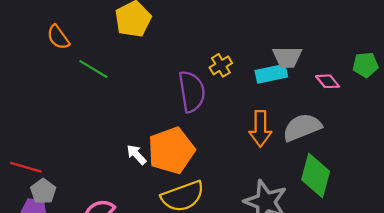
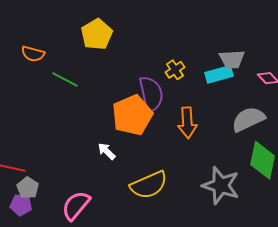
orange semicircle: (58, 37) -> (33, 54), turned -35
orange arrow: (260, 129) -> (187, 123), moved
orange pentagon: (171, 151) -> (132, 115), moved

